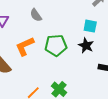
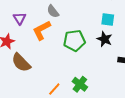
orange L-shape: (25, 46) -> (42, 30), moved

